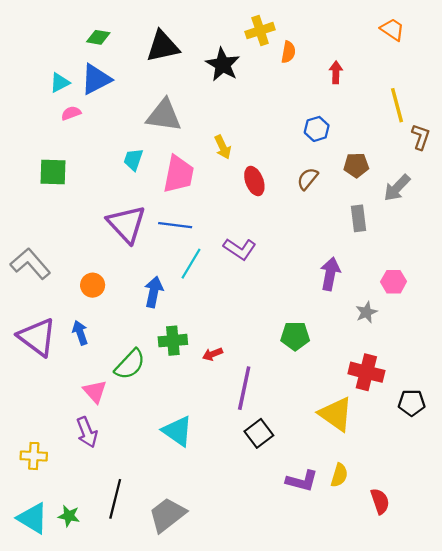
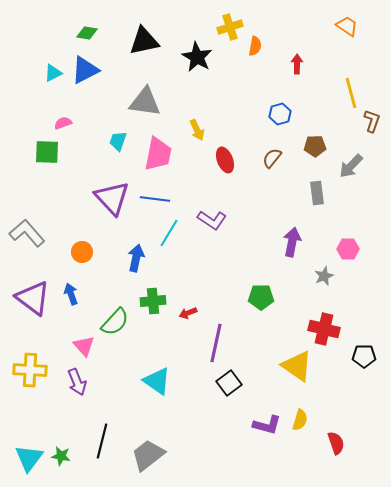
pink semicircle: (71, 113) -> (63, 123), moved
yellow cross: (34, 456) -> (30, 370), moved, size x1.4
cyan triangle: (33, 518) -> (29, 458), turned 36

